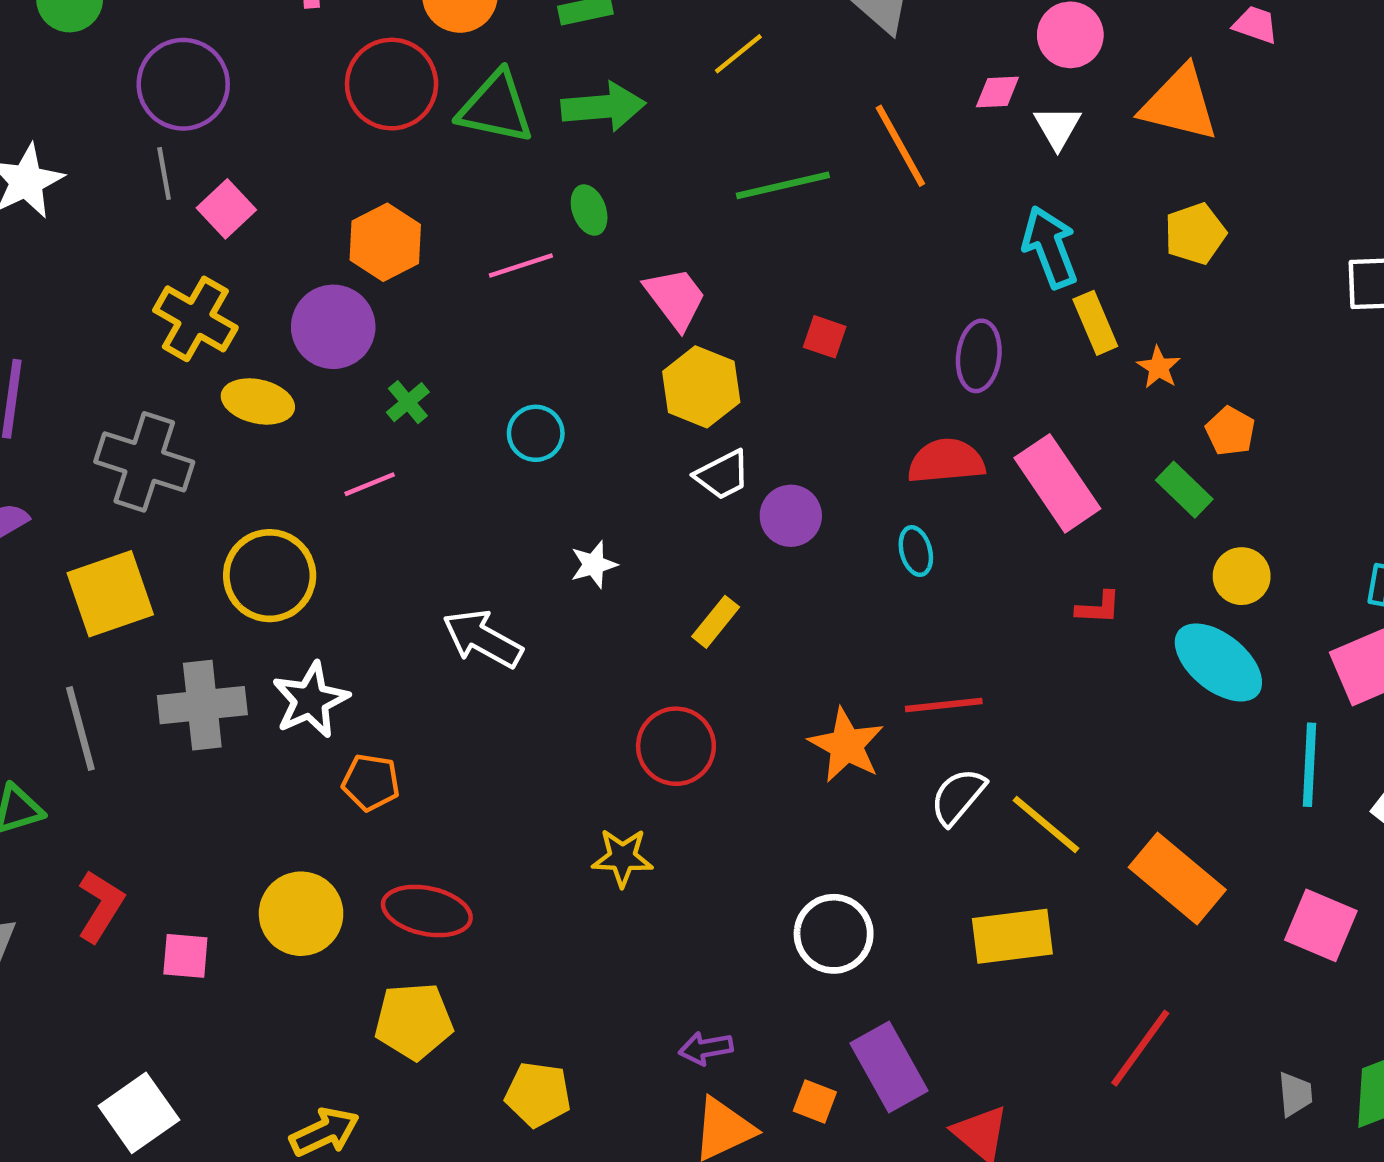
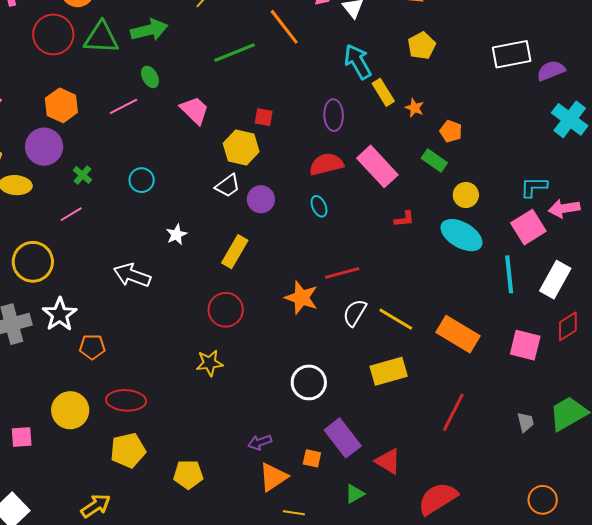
yellow hexagon: (701, 387) -> (241, 148), moved
yellow rectangle: (716, 622) -> (235, 252), size x1.4

